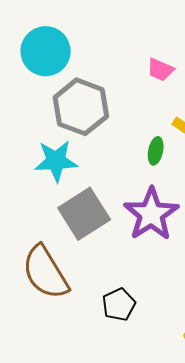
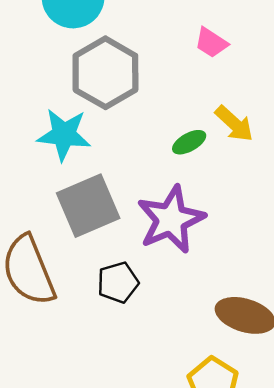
green ellipse: (156, 151) -> (189, 142), turned 40
black pentagon: (119, 304) -> (118, 282), moved

